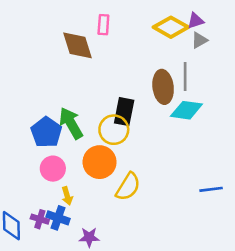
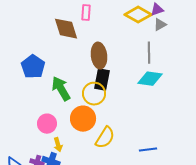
brown ellipse: (163, 87) -> (99, 56), moved
blue pentagon: (46, 132) -> (33, 67), moved
blue line: (211, 189) -> (148, 150), moved

